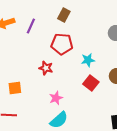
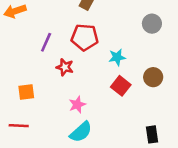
purple line: (31, 26) -> (46, 42), moved

